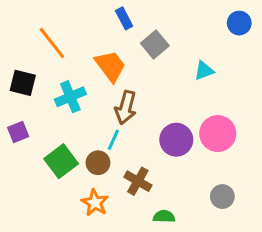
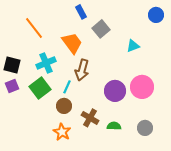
black square: (23, 83) -> (12, 65), moved
cyan line: (113, 140) -> (67, 87), moved
green square: (61, 161) -> (40, 88), moved
green semicircle: (164, 216) -> (114, 126), moved

